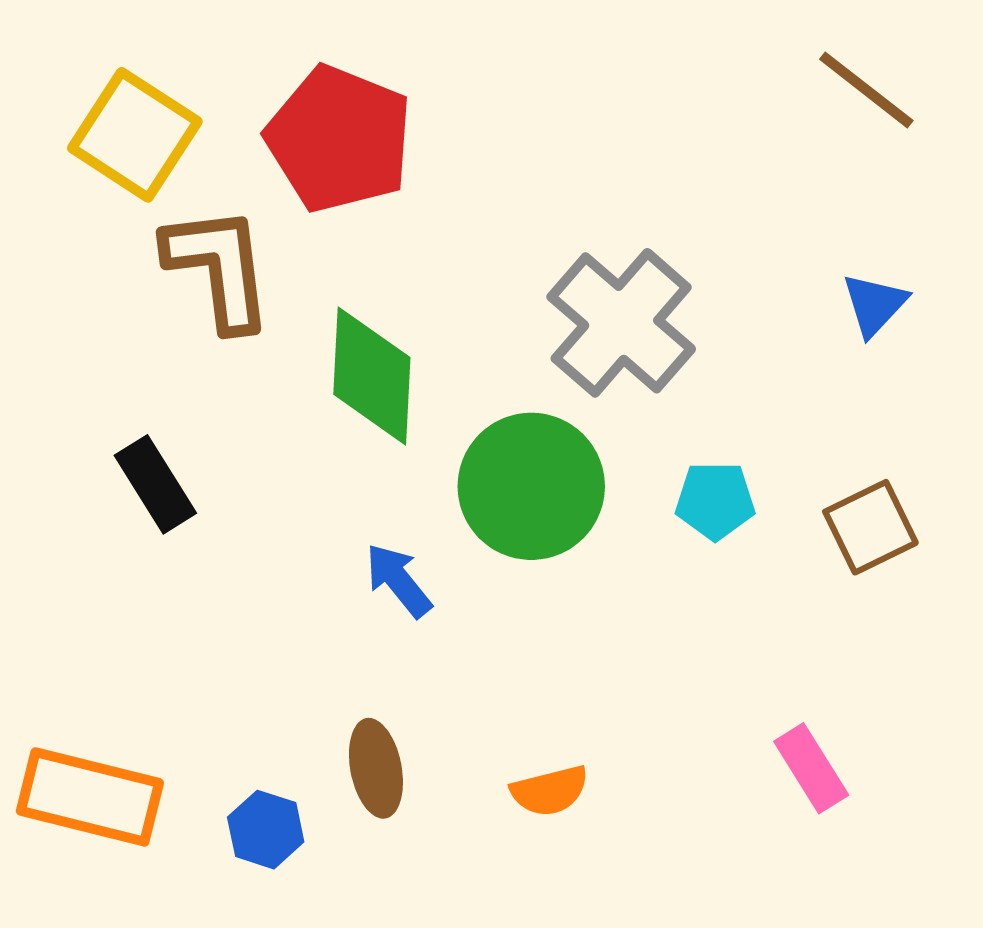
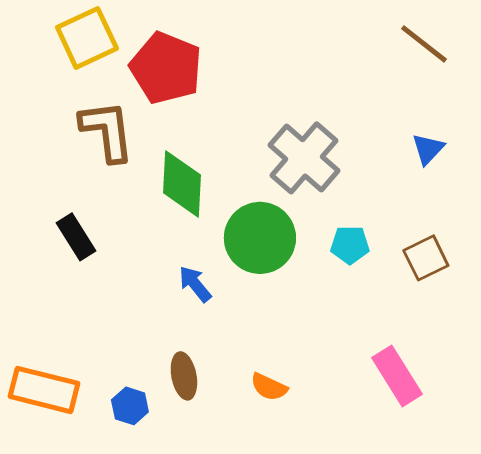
yellow square: (135, 135) -> (87, 38), moved, turned 32
pink rectangle: (811, 768) -> (397, 376), size x1.4
orange semicircle: (550, 791) -> (269, 387), turned 39

